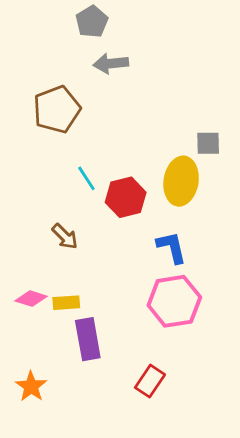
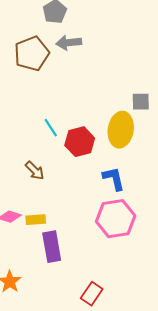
brown pentagon: (57, 109) -> (32, 54), moved
red rectangle: (150, 381) -> (92, 294), moved

